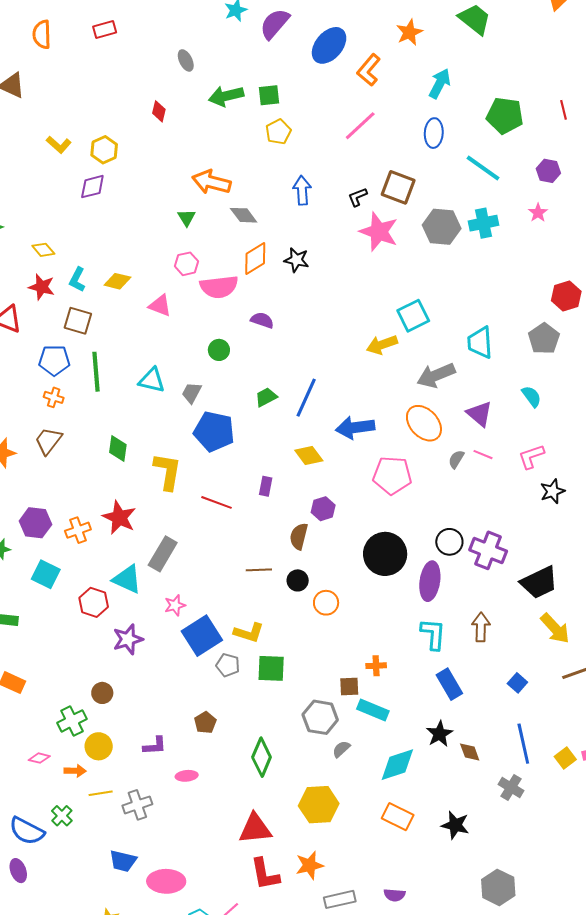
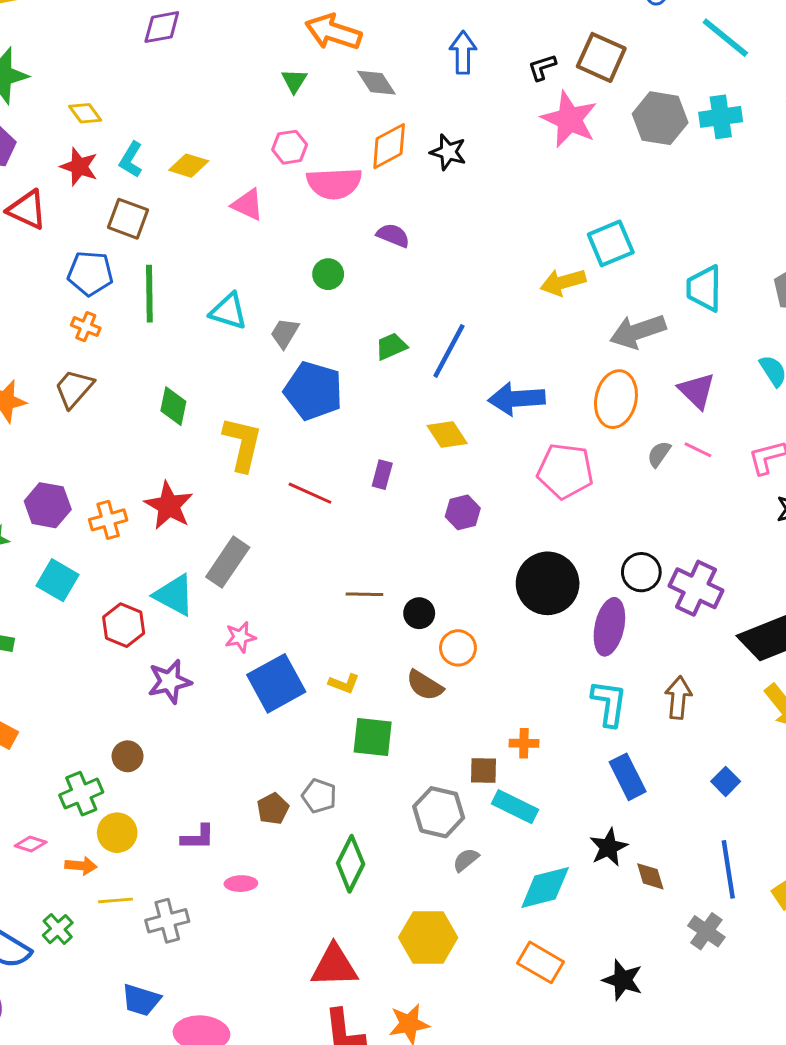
orange ellipse: (424, 423) -> (616, 399), turned 51
brown semicircle: (299, 536) -> (425, 685), moved, turned -76
yellow L-shape: (249, 633) -> (344, 684), size x0.7
gray pentagon: (228, 665) -> (319, 796), moved

